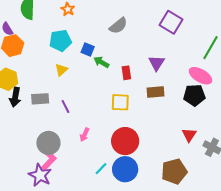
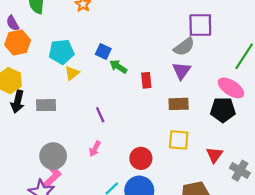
purple square: (171, 22) -> (200, 25), turned -35
gray semicircle: (118, 26) -> (184, 47), moved
cyan pentagon: (60, 41) -> (61, 52), moved
yellow square: (120, 102) -> (179, 140), moved
purple line: (65, 107) -> (100, 115), moved
red circle: (125, 141) -> (141, 158), size x0.7

